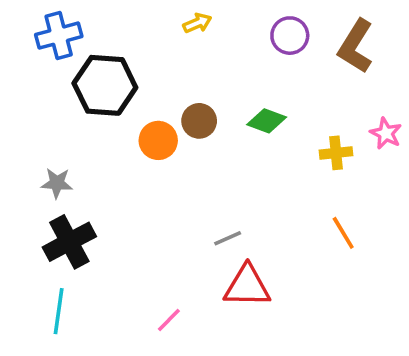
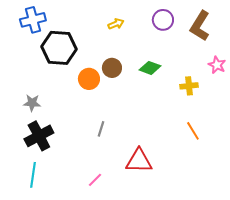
yellow arrow: (197, 23) -> (116, 24), moved
pink star: (386, 133) -> (217, 65), moved
gray line: (228, 238) -> (101, 129), moved, turned -49

